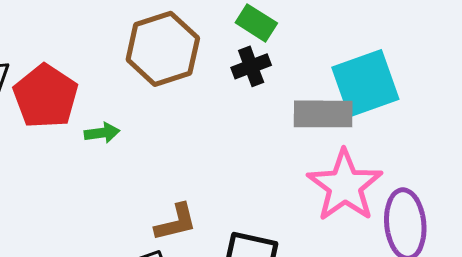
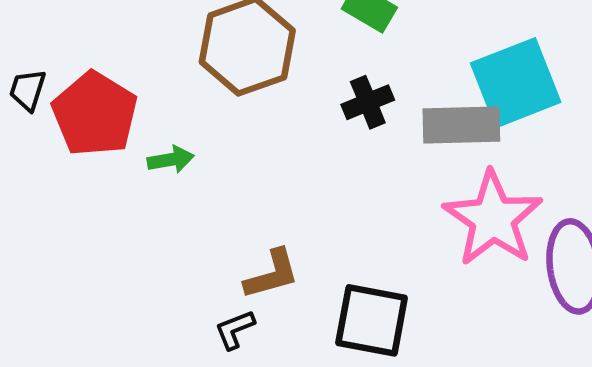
black cross: (251, 66) -> (368, 102), moved

